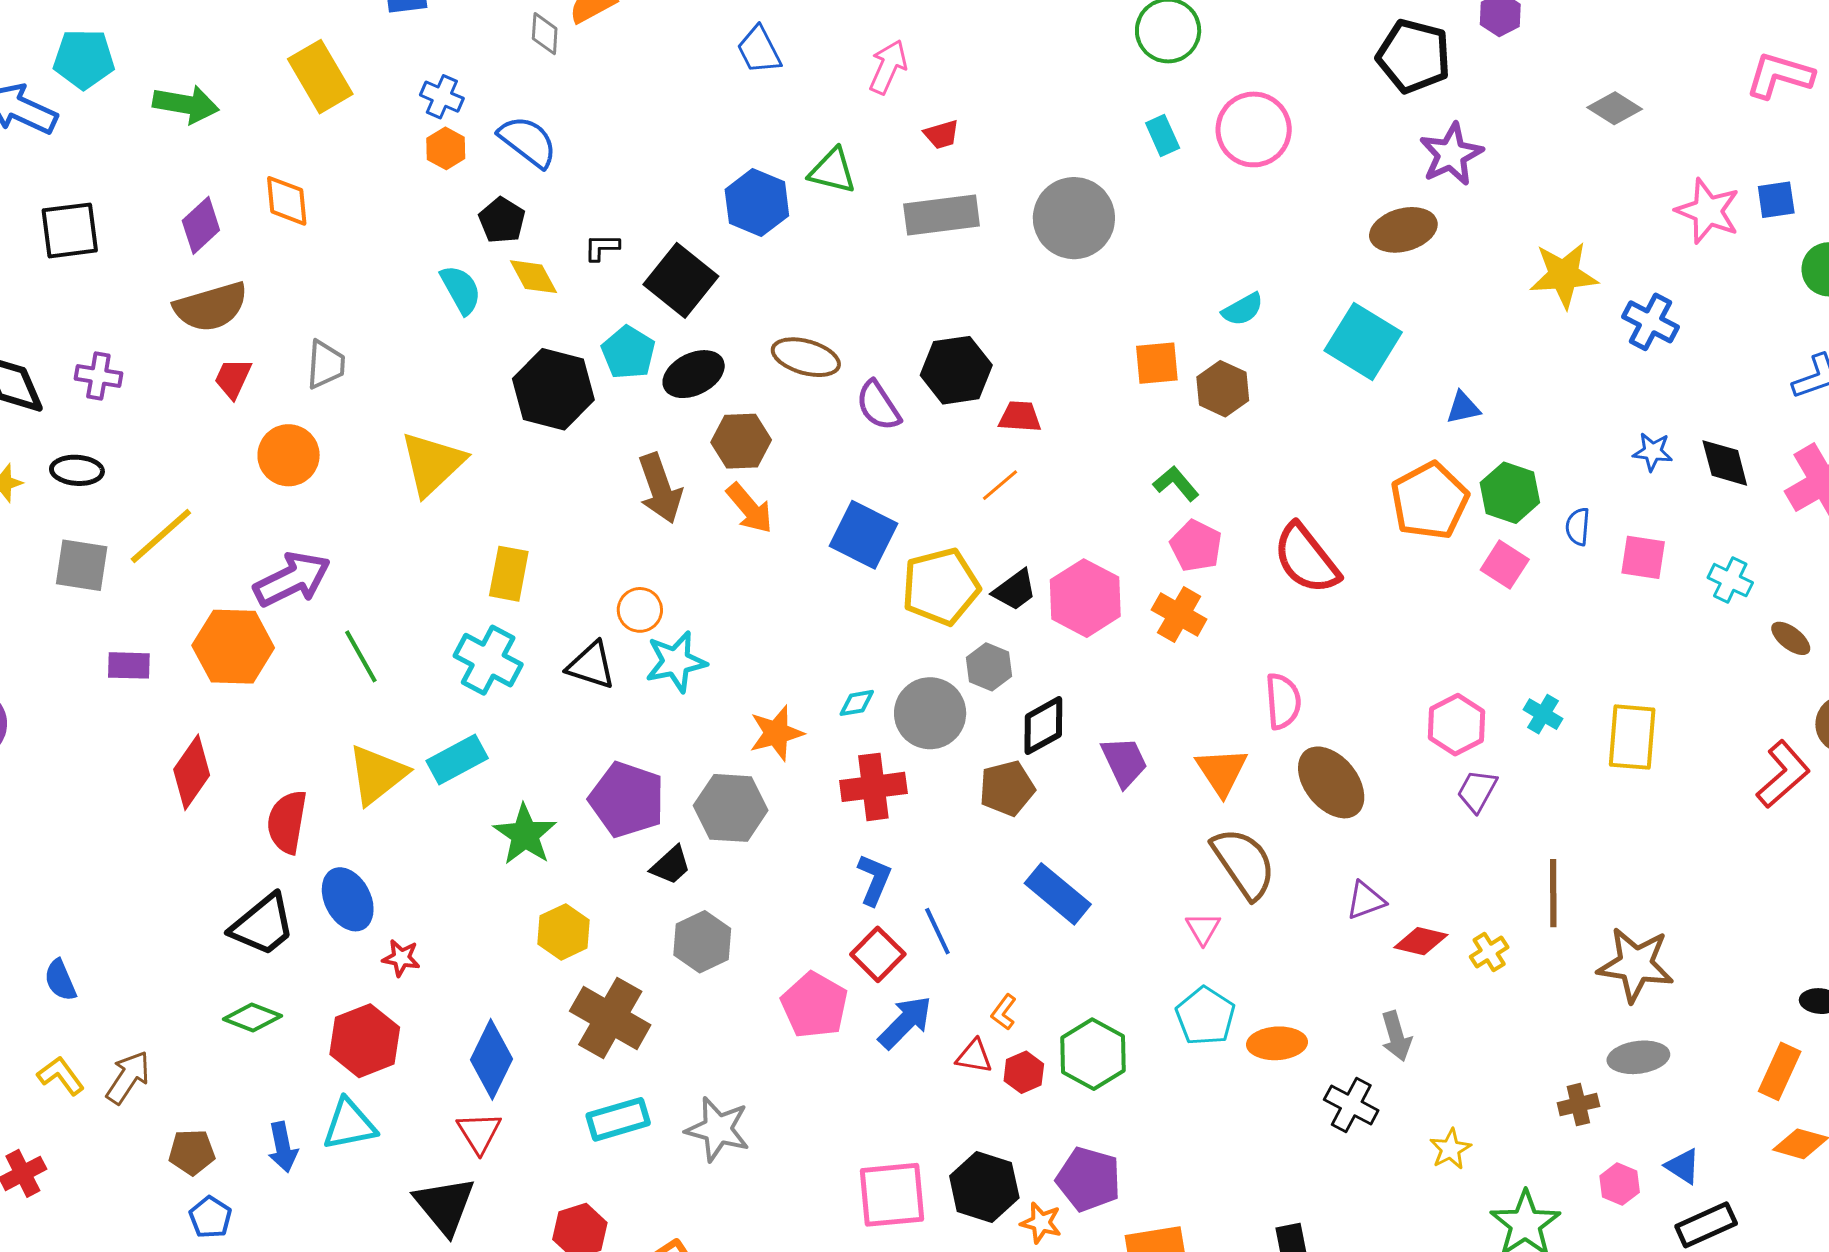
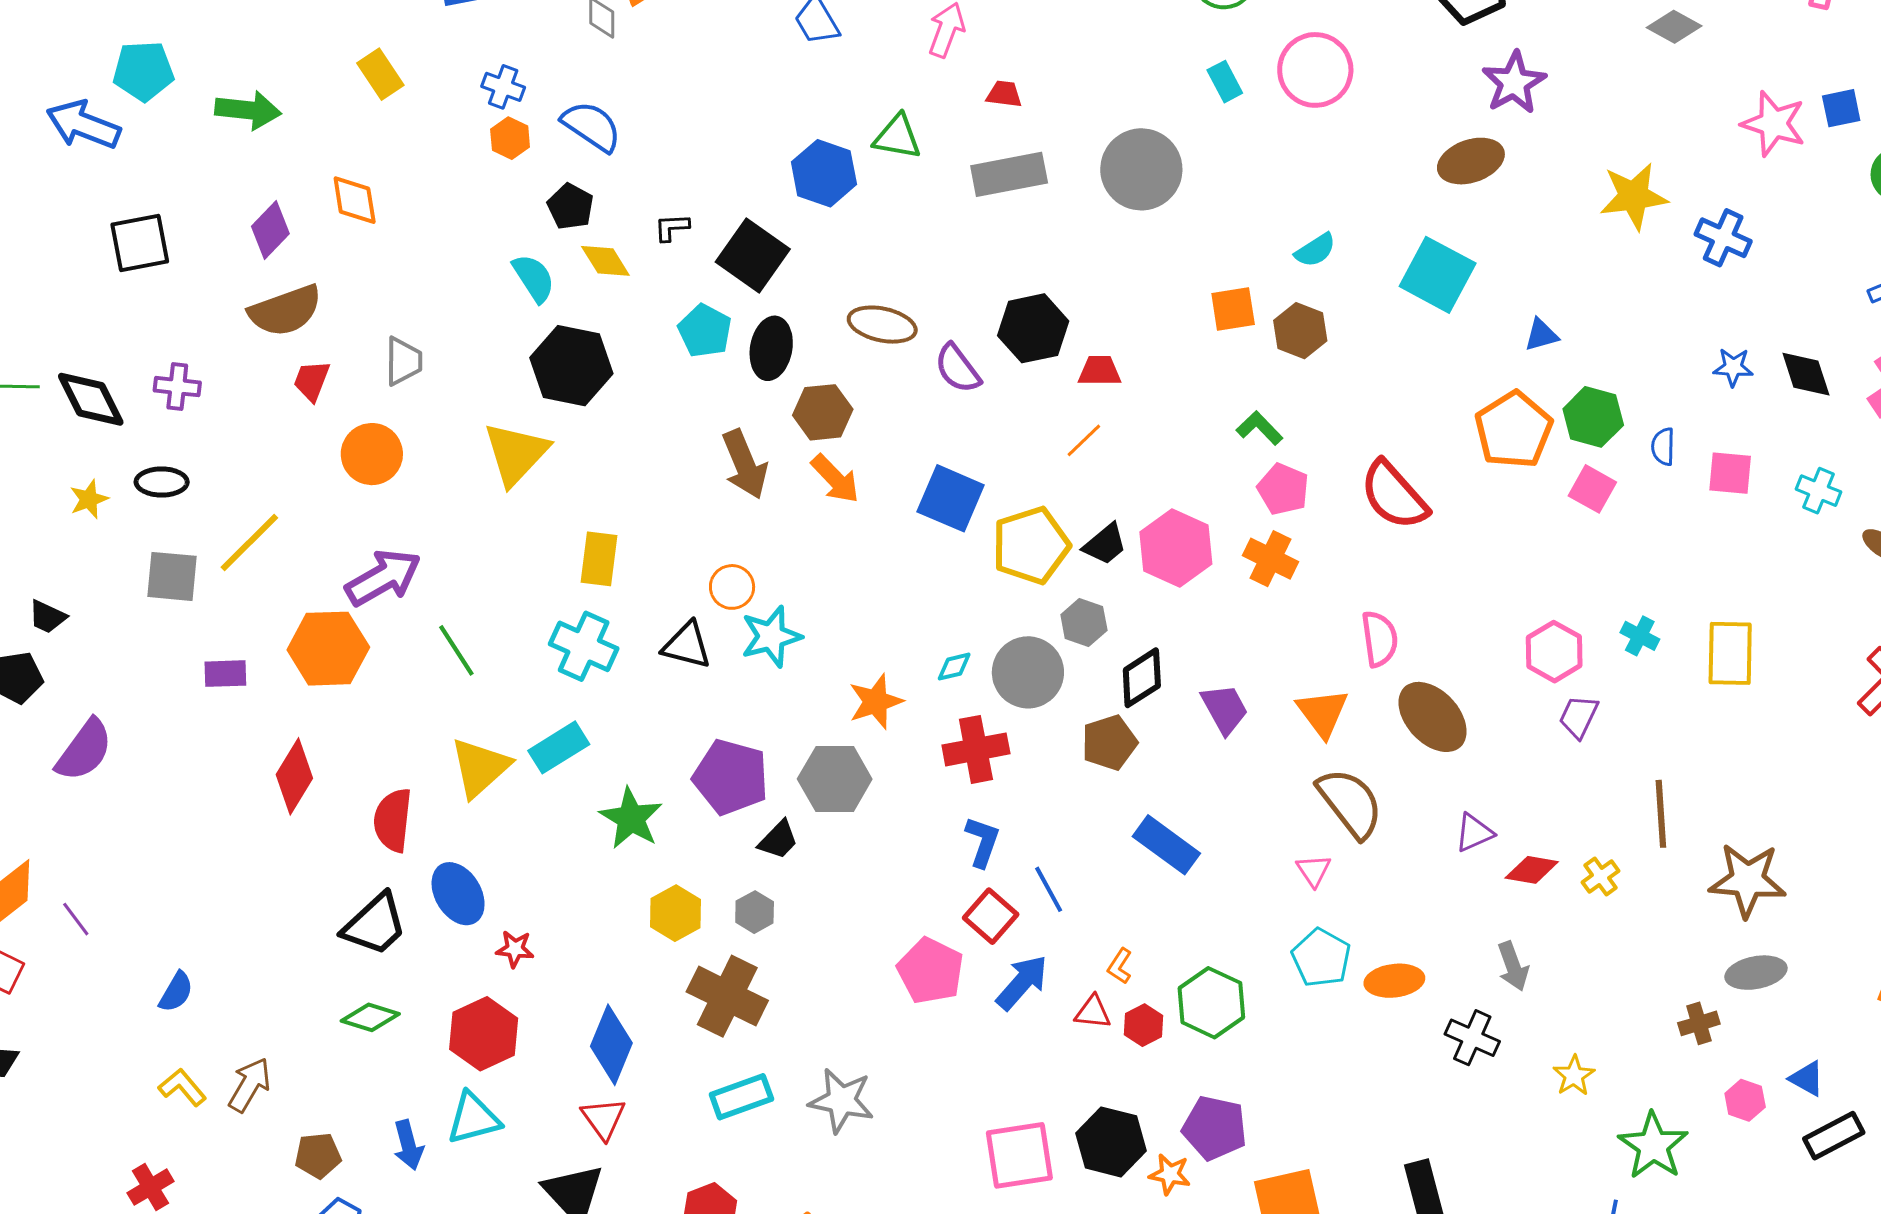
yellow rectangle: (320, 77) -> (380, 74), size x0.7
red trapezoid: (942, 135) -> (1004, 94), turned -153
black ellipse: (694, 374) -> (771, 348), turned -50
black hexagon: (553, 389) -> (571, 366), moved
gray hexagon: (702, 942) -> (755, 912), moved, size x0.7
blue semicircle: (60, 980) -> (176, 992), turned -123

